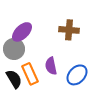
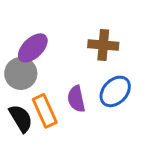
blue ellipse: (77, 75) -> (115, 91), moved

